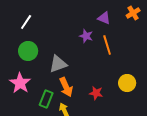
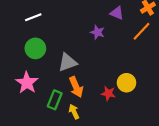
white line: (26, 22) -> (33, 17), turned 35
orange line: (107, 45) -> (142, 31), moved, turned 60
yellow circle: (127, 83) -> (126, 83), moved

